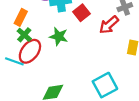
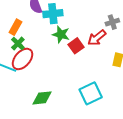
red square: (81, 13) -> (76, 46), moved
green star: (59, 36) -> (61, 34), moved

